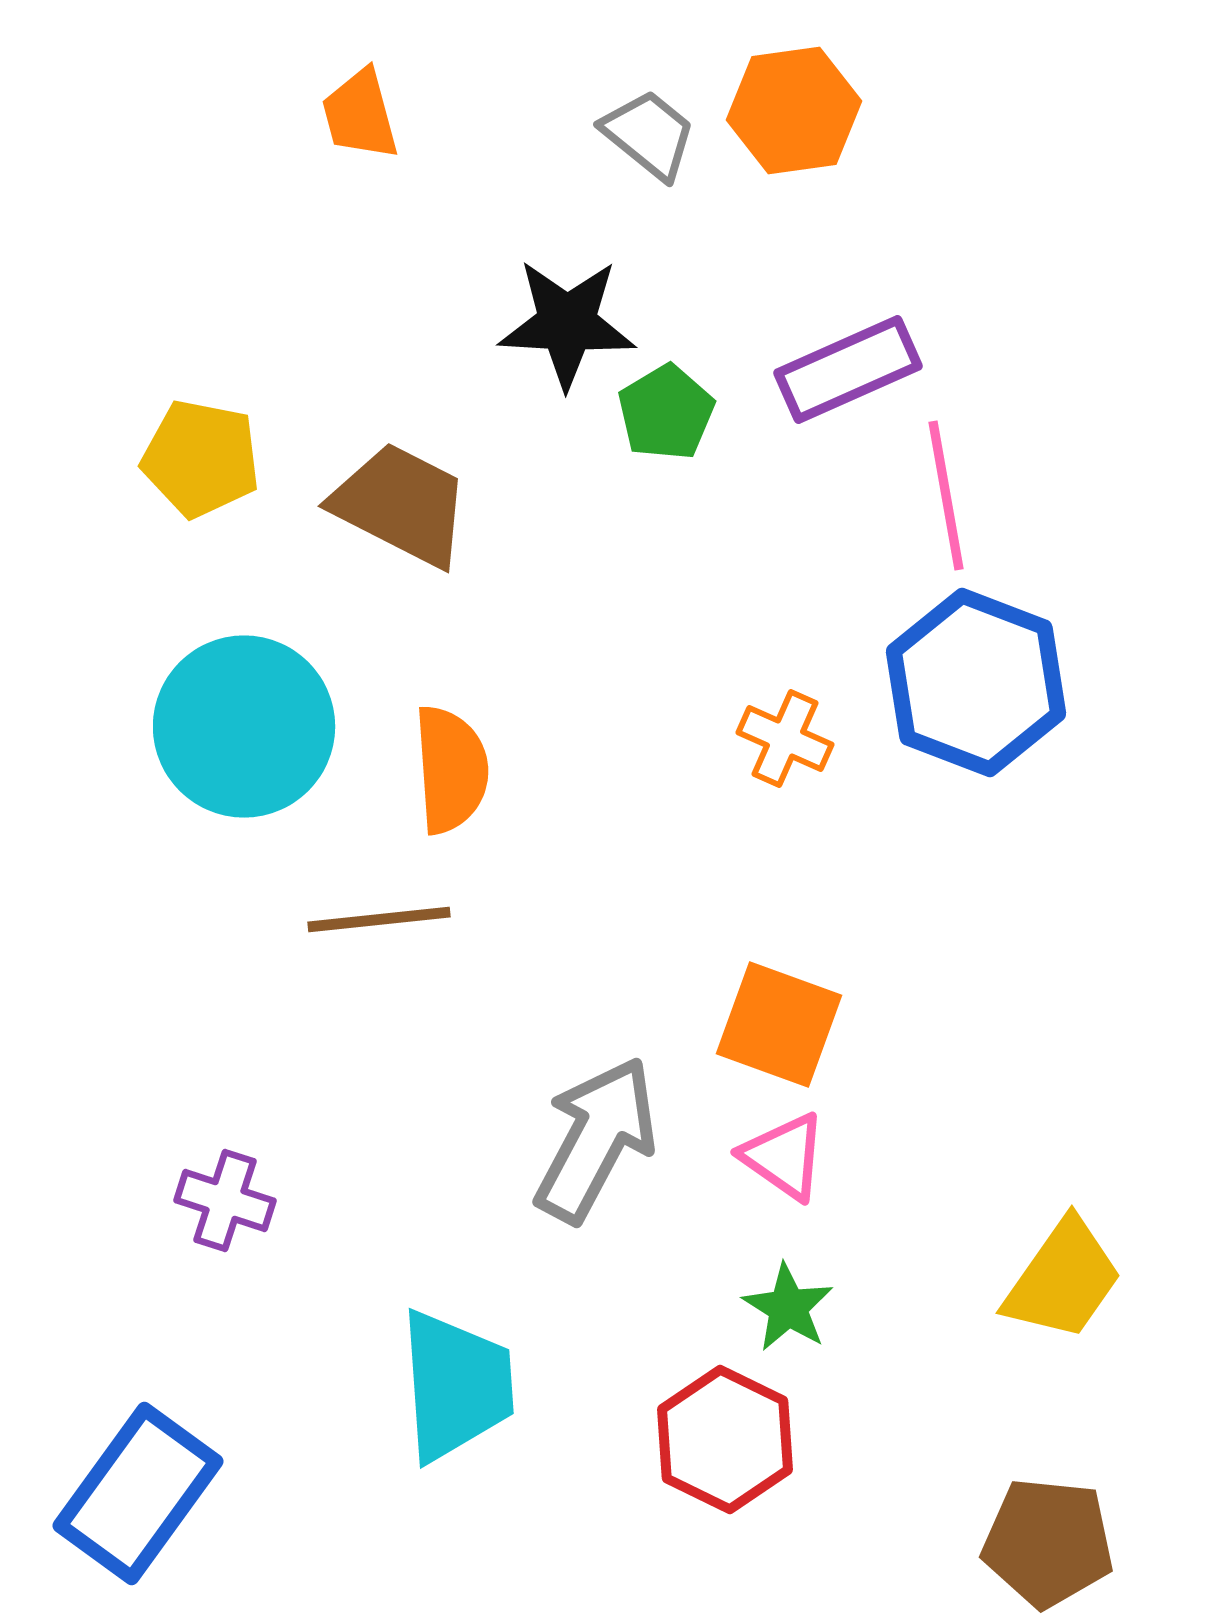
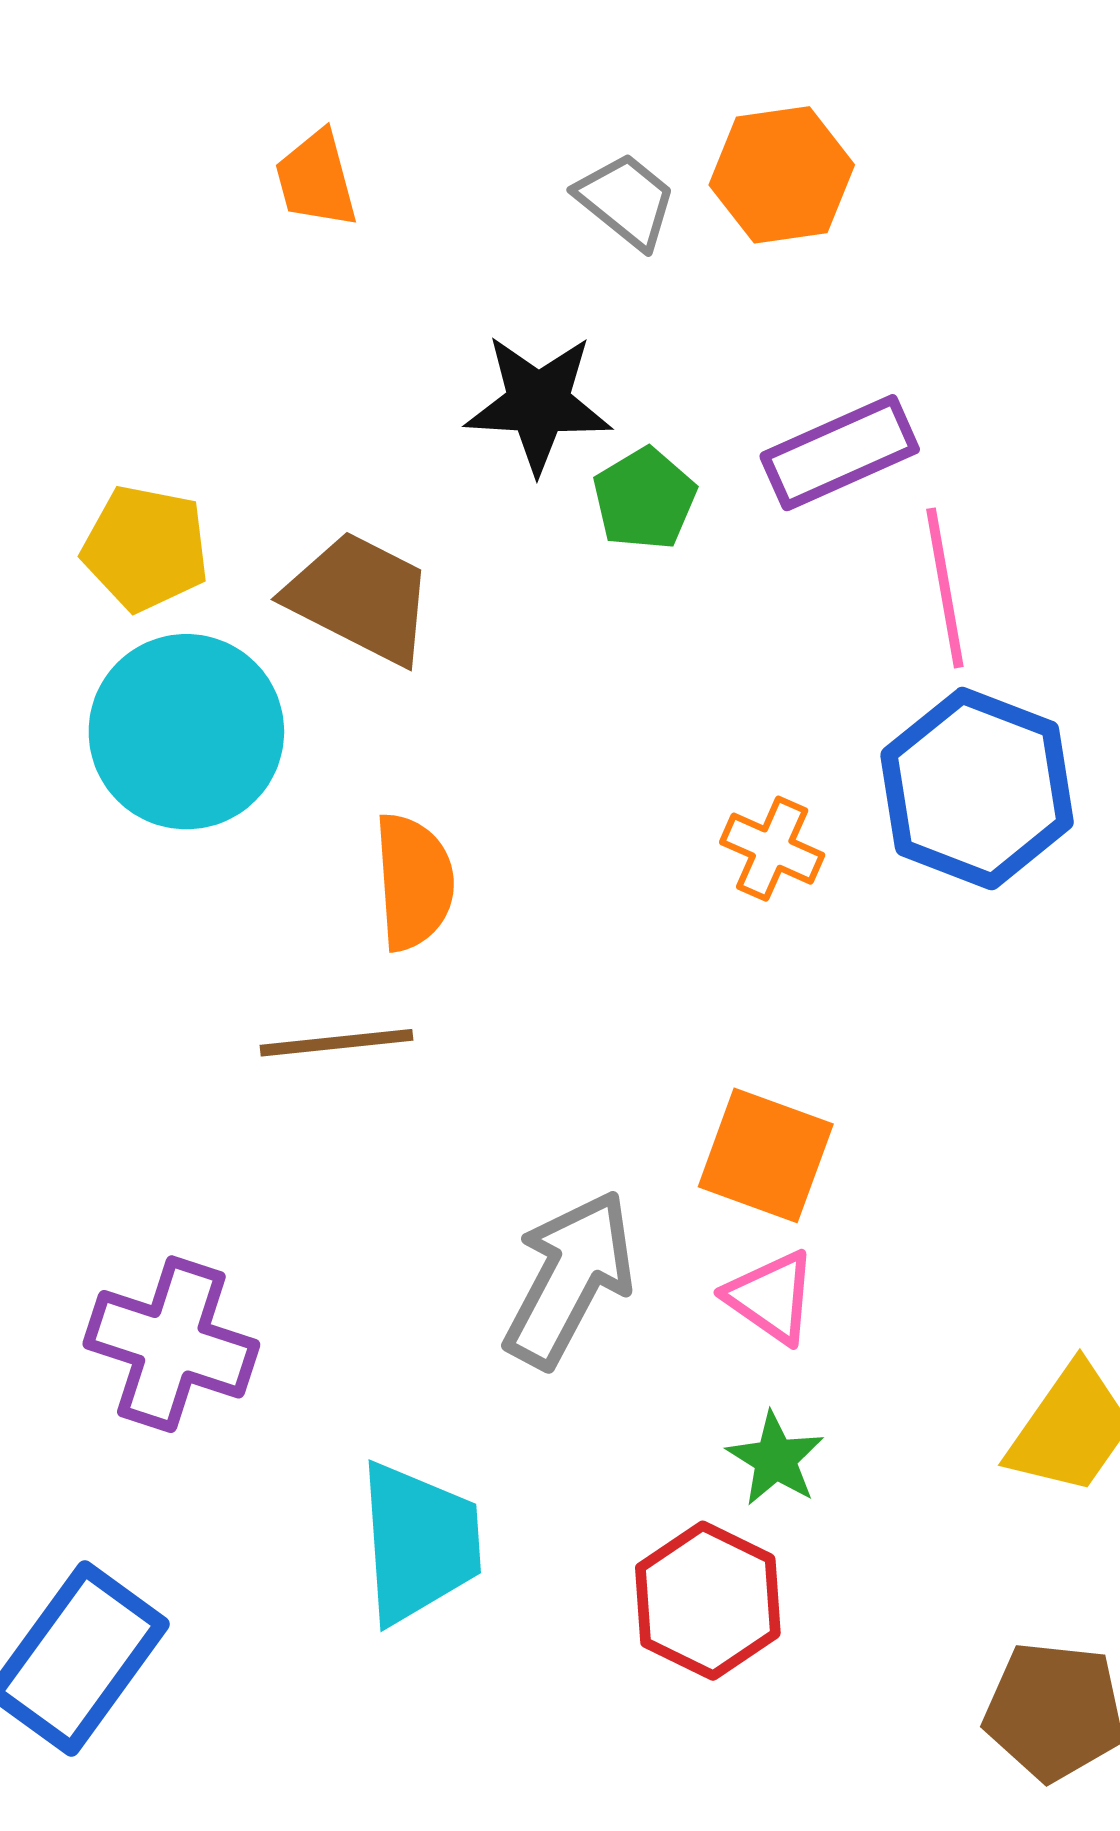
cyan circle: (244, 726) -> (186, 732), moved
purple cross: (225, 1200) -> (171, 1344), size x1.6

